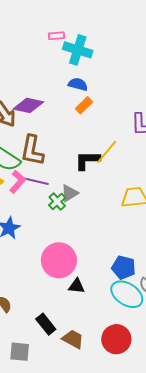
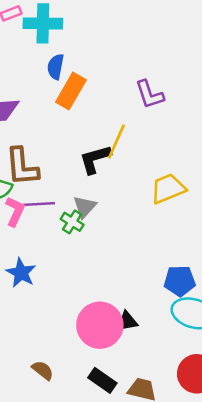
blue semicircle: (78, 84) -> (56, 67), turned -78
orange rectangle: (84, 105) -> (71, 91), size x1.5
pink circle: (59, 260) -> (100, 325), moved

